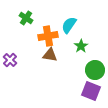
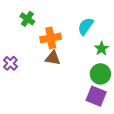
cyan semicircle: (69, 25) -> (86, 26), moved
green star: (81, 46) -> (101, 49), moved

